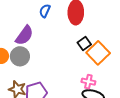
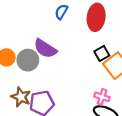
purple semicircle: (24, 35) -> (45, 49), moved, turned 80

